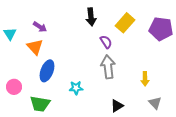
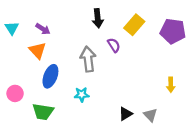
cyan triangle: (10, 34) -> (12, 28), moved
gray arrow: (108, 67) -> (88, 59), moved
yellow arrow: (145, 79) -> (171, 85), moved
gray triangle: (155, 103) -> (150, 115), moved

